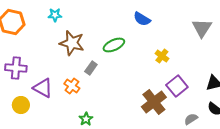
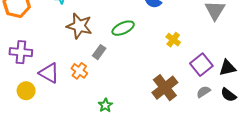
purple square: (177, 86) -> (201, 65), moved
green star: (86, 119) -> (105, 105), moved
gray semicircle: (191, 119) -> (203, 92), moved

